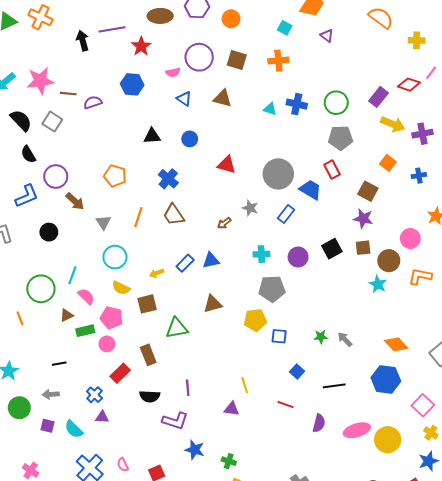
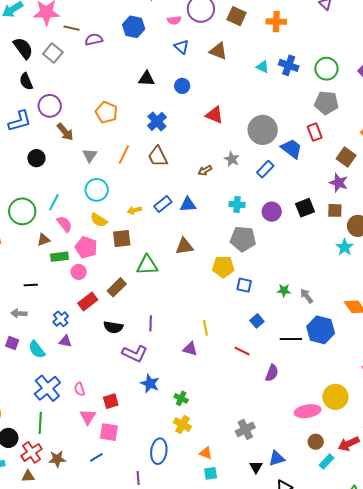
brown rectangle: (148, 355) -> (117, 287), turned 60
blue hexagon: (386, 379) -> (321, 330), moved
pink ellipse: (357, 430) -> (308, 411), moved

